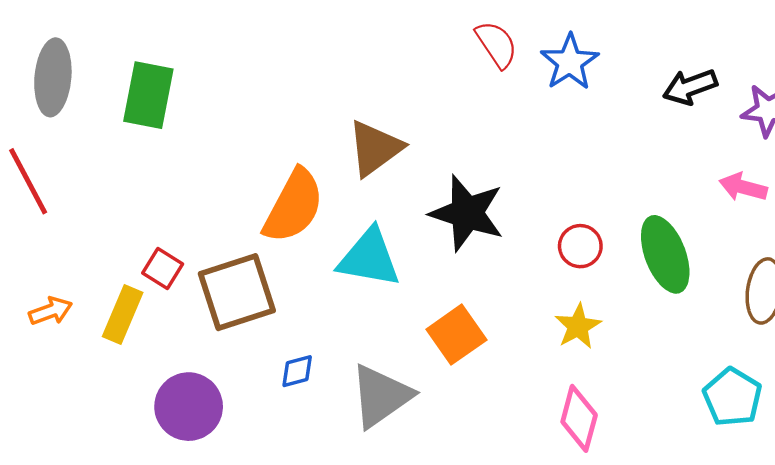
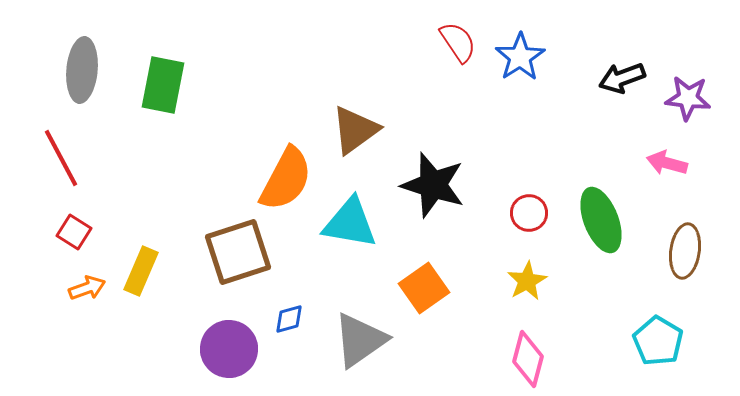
red square: (163, 269) -> (74, 232), moved
orange arrow: (51, 311) -> (87, 288), moved
purple circle: (189, 407) -> (229, 349), moved

